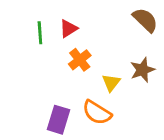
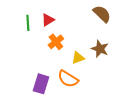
brown star: (142, 70) -> (100, 49), turned -30
yellow triangle: (111, 83) -> (78, 58), turned 32

